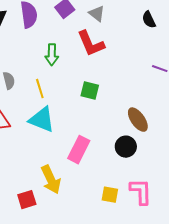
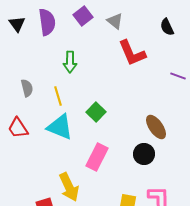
red L-shape: (91, 44) -> (132, 53), moved
green square: (90, 91) -> (96, 112), moved, turned 30

